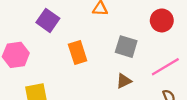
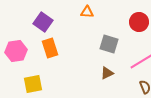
orange rectangle: (78, 53) -> (50, 48), moved

